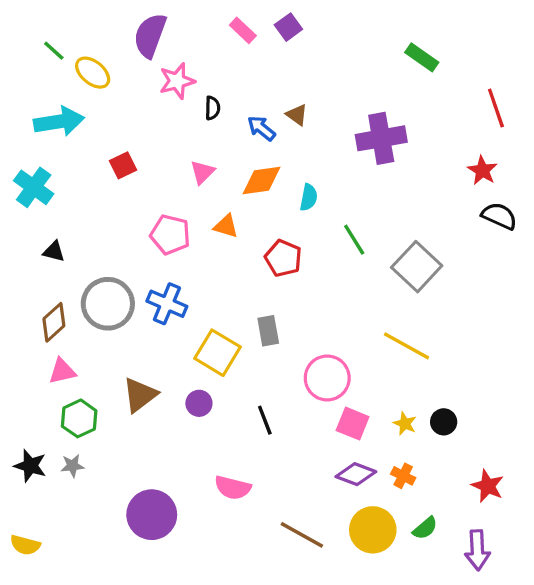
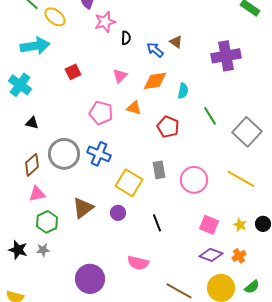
pink circle: (327, 378) -> (194, 180), moved
orange cross: (403, 476) -> (239, 256), turned 32

